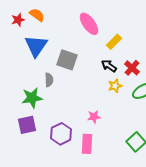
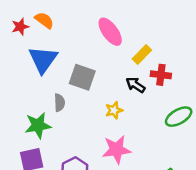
red cross: (132, 68) -> (161, 75), moved, turned -35
yellow star: (115, 86) -> (114, 110), moved
pink star: (94, 117) -> (117, 150), size x1.6

